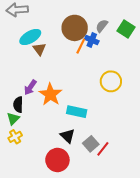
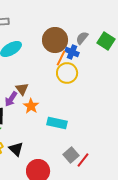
brown triangle: (39, 49) -> (22, 89), moved
yellow circle: (111, 81) -> (67, 73), moved
orange star: (50, 94) -> (31, 106), size x0.7
black triangle: (68, 136) -> (16, 149), moved

